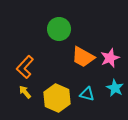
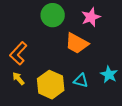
pink star: (110, 58) -> (91, 17), moved

